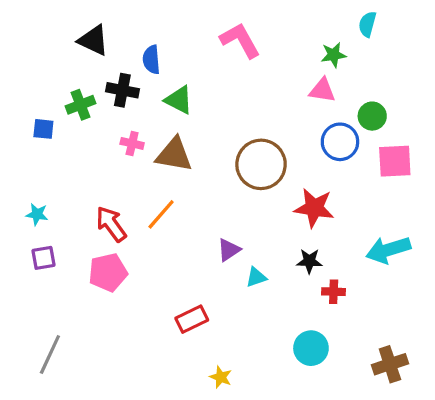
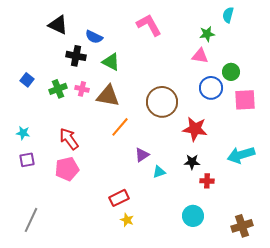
blue semicircle: (151, 60) -> (94, 37), turned -60
green cross: (81, 105) -> (58, 89), moved
blue square: (43, 129) -> (27, 80), turned 32
orange line: (161, 214) -> (120, 127), moved
yellow star: (221, 377) -> (127, 220), moved

